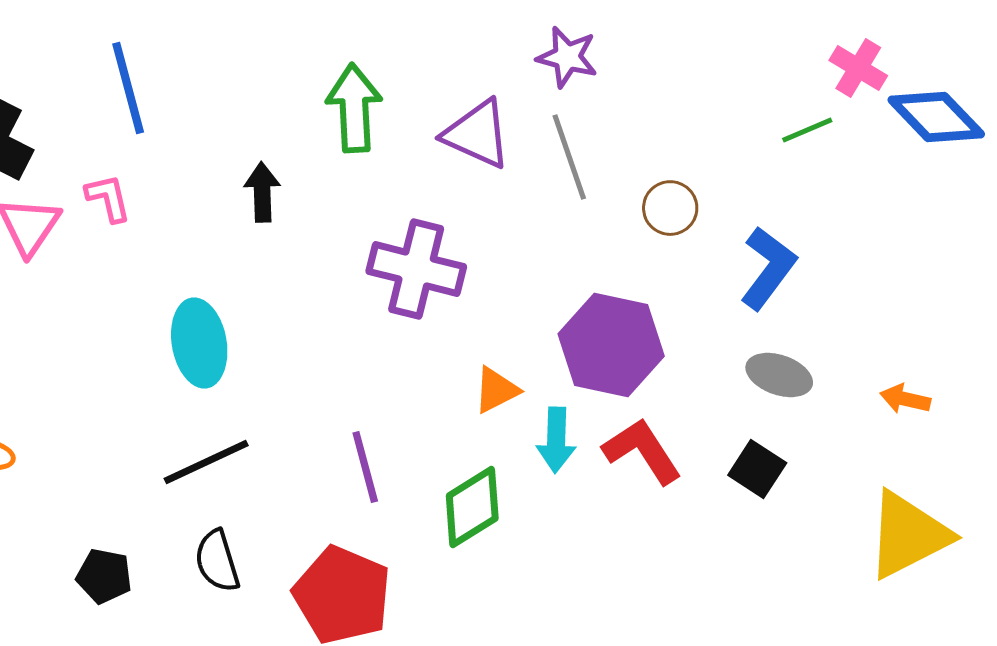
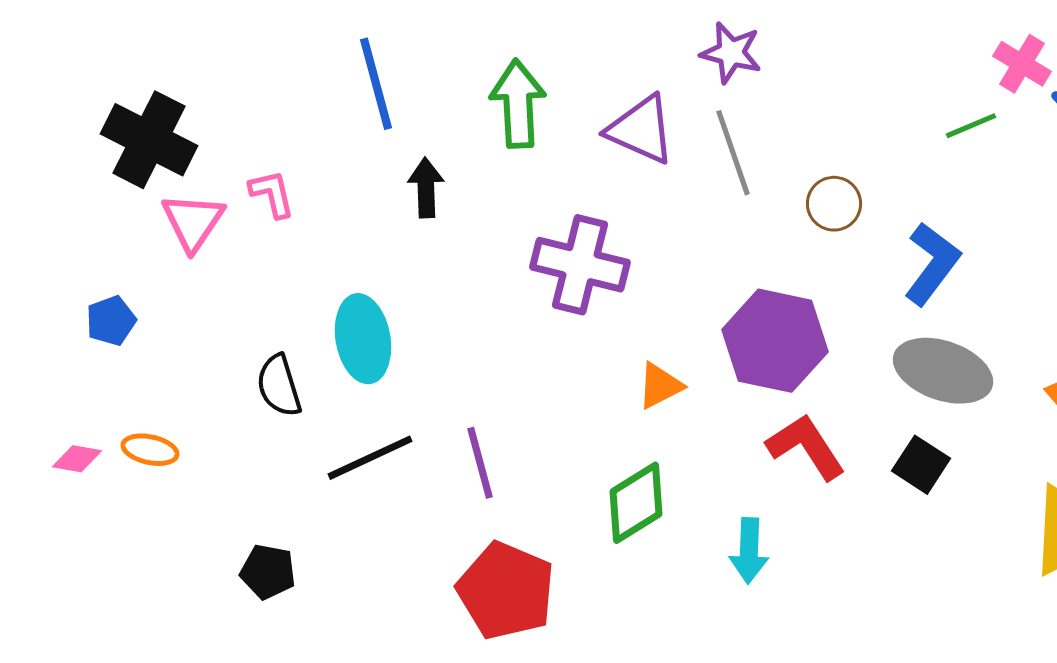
blue line: (128, 88) -> (376, 84), moved
gray ellipse: (779, 375) -> (943, 371), size x1.5
cyan arrow: (556, 440) -> (749, 551), moved
purple line: (365, 467) -> (480, 463), moved
black semicircle: (217, 561) -> (279, 386), moved

